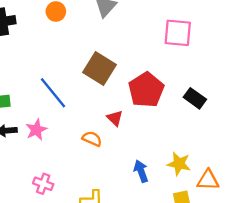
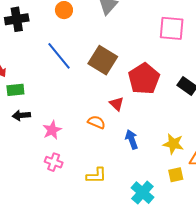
blue line: (53, 93) -> (59, 56), moved
pink star: (36, 130) -> (52, 130), moved
blue arrow: (141, 171) -> (132, 139), moved

